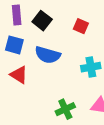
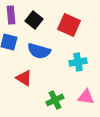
red square: (81, 26) -> (69, 25), size x1.6
red triangle: (19, 75) -> (24, 78), moved

